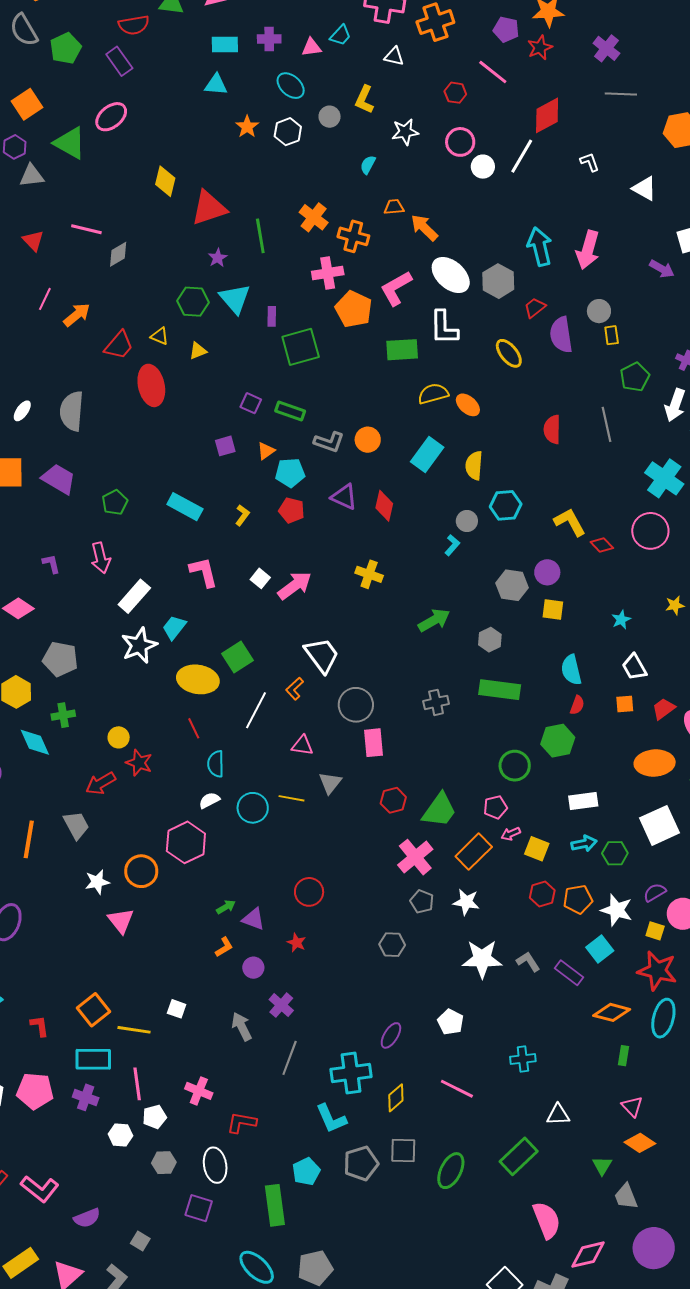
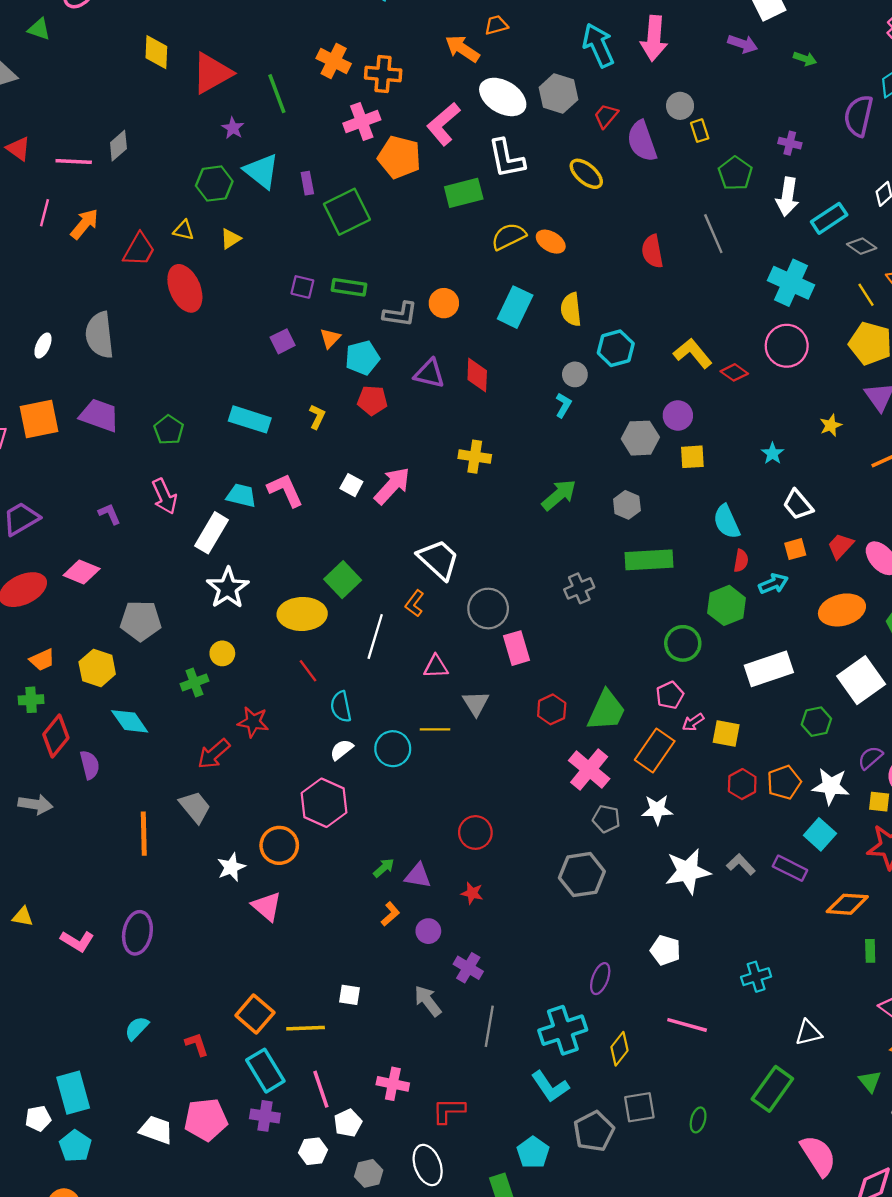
green triangle: (70, 143) -> (39, 29), size x0.6
orange trapezoid: (394, 207) -> (496, 25), moved
pink line: (86, 229) -> (74, 162), moved
cyan trapezoid: (174, 627) -> (241, 495), moved, turned 76
green cross: (63, 715) -> (194, 682), moved
yellow circle: (119, 737) -> (222, 653), moved
white rectangle: (583, 801) -> (769, 669), size x1.4
cyan arrow: (584, 844) -> (773, 584), moved
gray hexagon: (392, 945) -> (582, 875), size x1.5
cyan rectangle: (93, 1059) -> (265, 1071), turned 69
green ellipse: (451, 1171) -> (698, 1120), size x0.6

